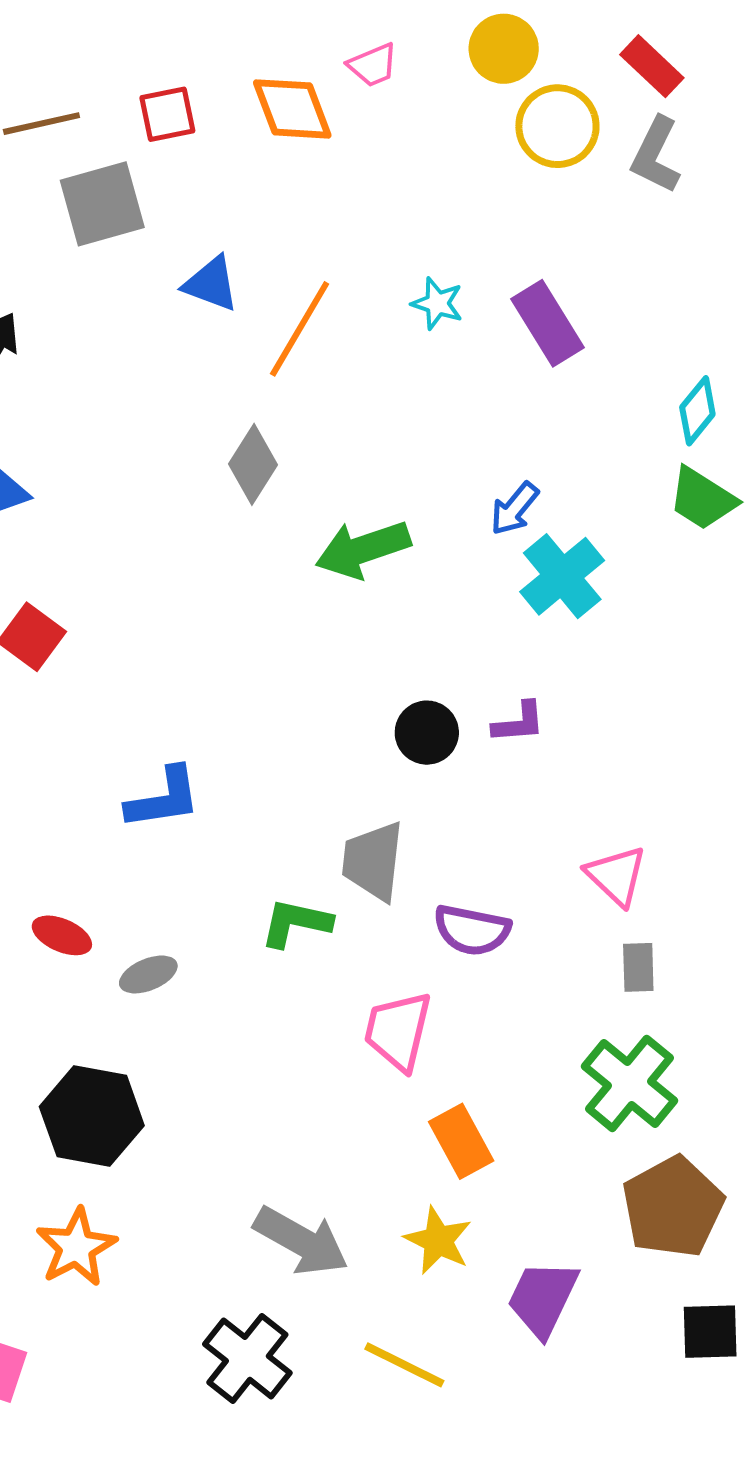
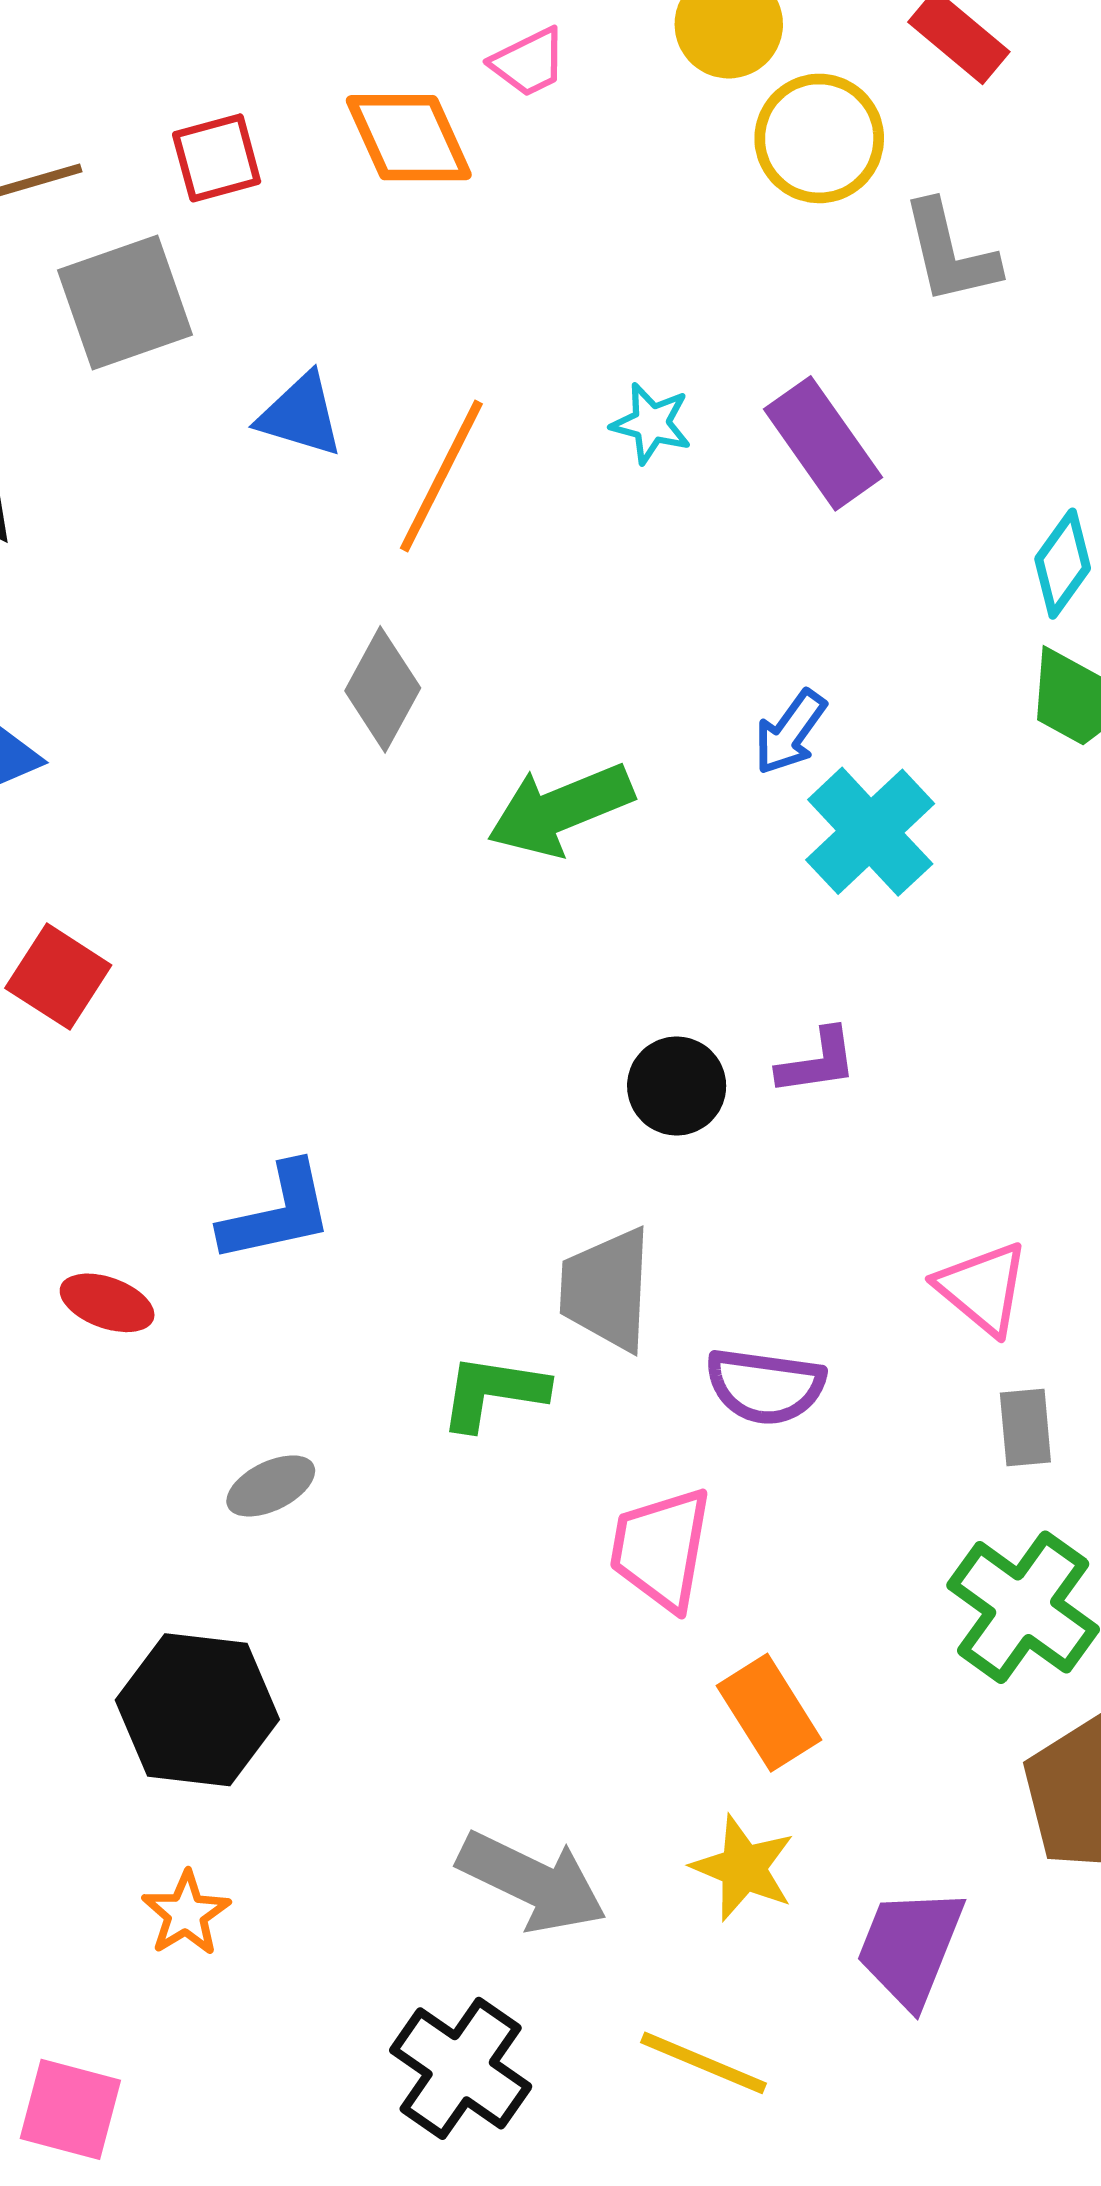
gray L-shape: (656, 155) -> (950, 253), moved, turned -36
red ellipse: (62, 935) -> (107, 1303), moved
orange star: (76, 1247) -> (186, 1913), size x0.7

